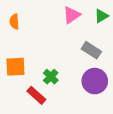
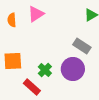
pink triangle: (72, 15) -> (36, 14), moved
purple circle: (95, 81) -> (73, 69), moved

